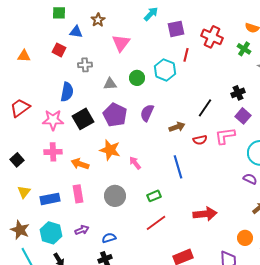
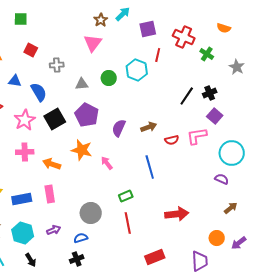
green square: (59, 13) -> (21, 19), moved
brown star: (98, 20) -> (101, 20), moved
blue triangle: (76, 32) -> (15, 81), moved
green cross: (244, 49) -> (207, 54), moved
blue semicircle: (67, 92) -> (39, 92), turned -42
black line: (205, 108) -> (187, 96), moved
purple semicircle: (147, 113) -> (119, 128), moved
pink star: (53, 120) -> (25, 120), turned -30
gray circle: (115, 196) -> (91, 213), moved
red line: (156, 223) -> (128, 223), turned -65

